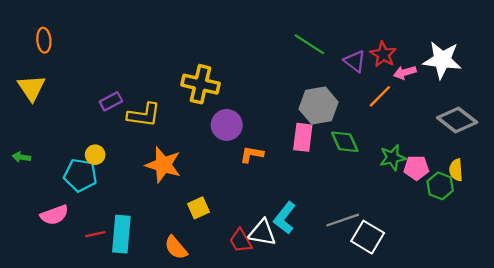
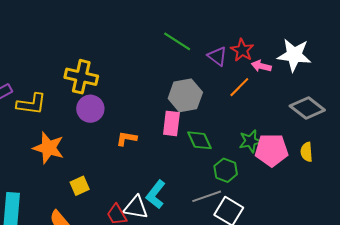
pink arrow: (405, 72) -> (261, 66), turned 30
purple circle: (227, 125) -> (90, 109), moved
green diamond: (345, 142) -> (199, 140), moved
pink pentagon: (416, 168) -> (272, 150), size x1.5
green hexagon: (440, 186) -> (226, 170), moved

